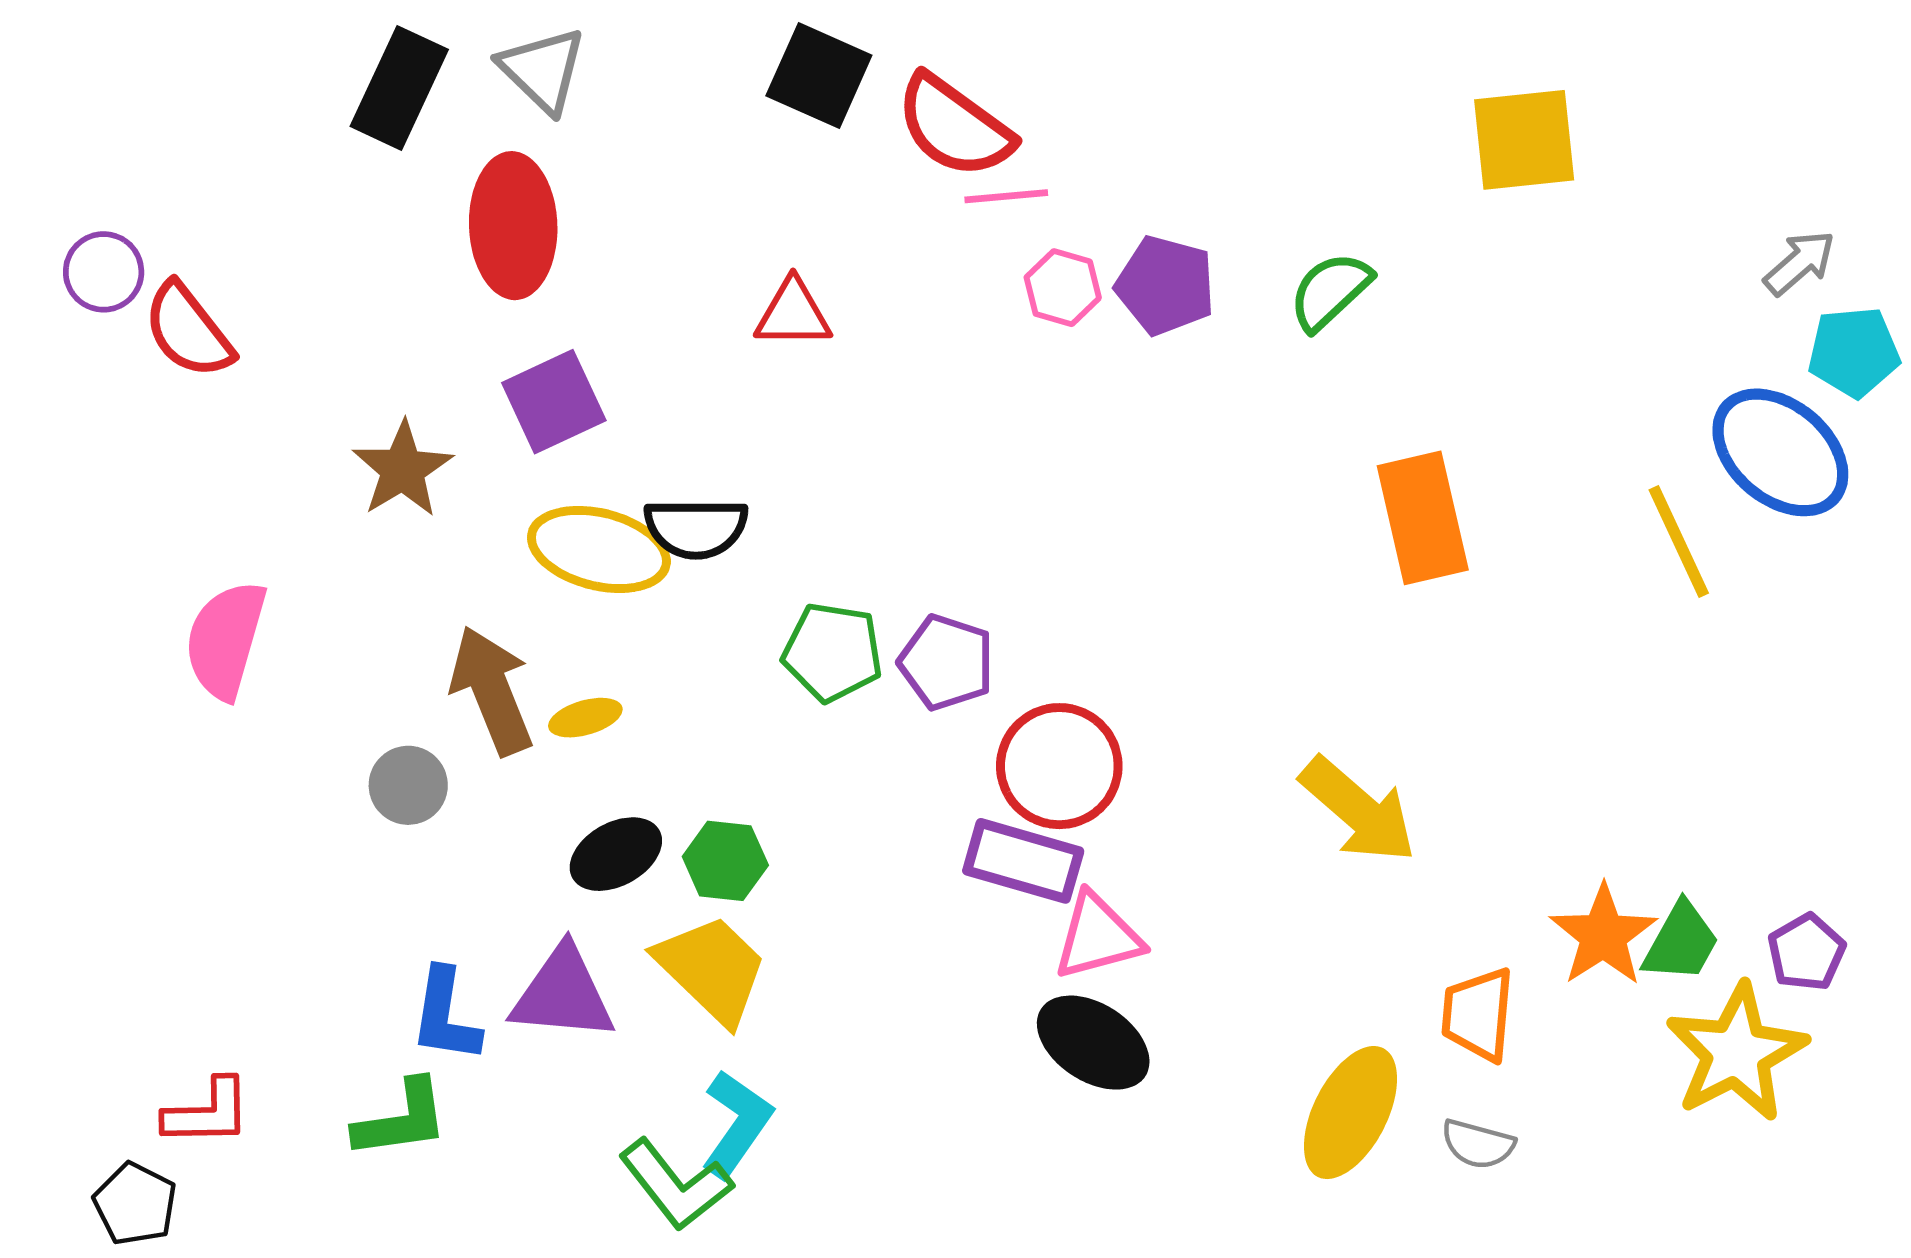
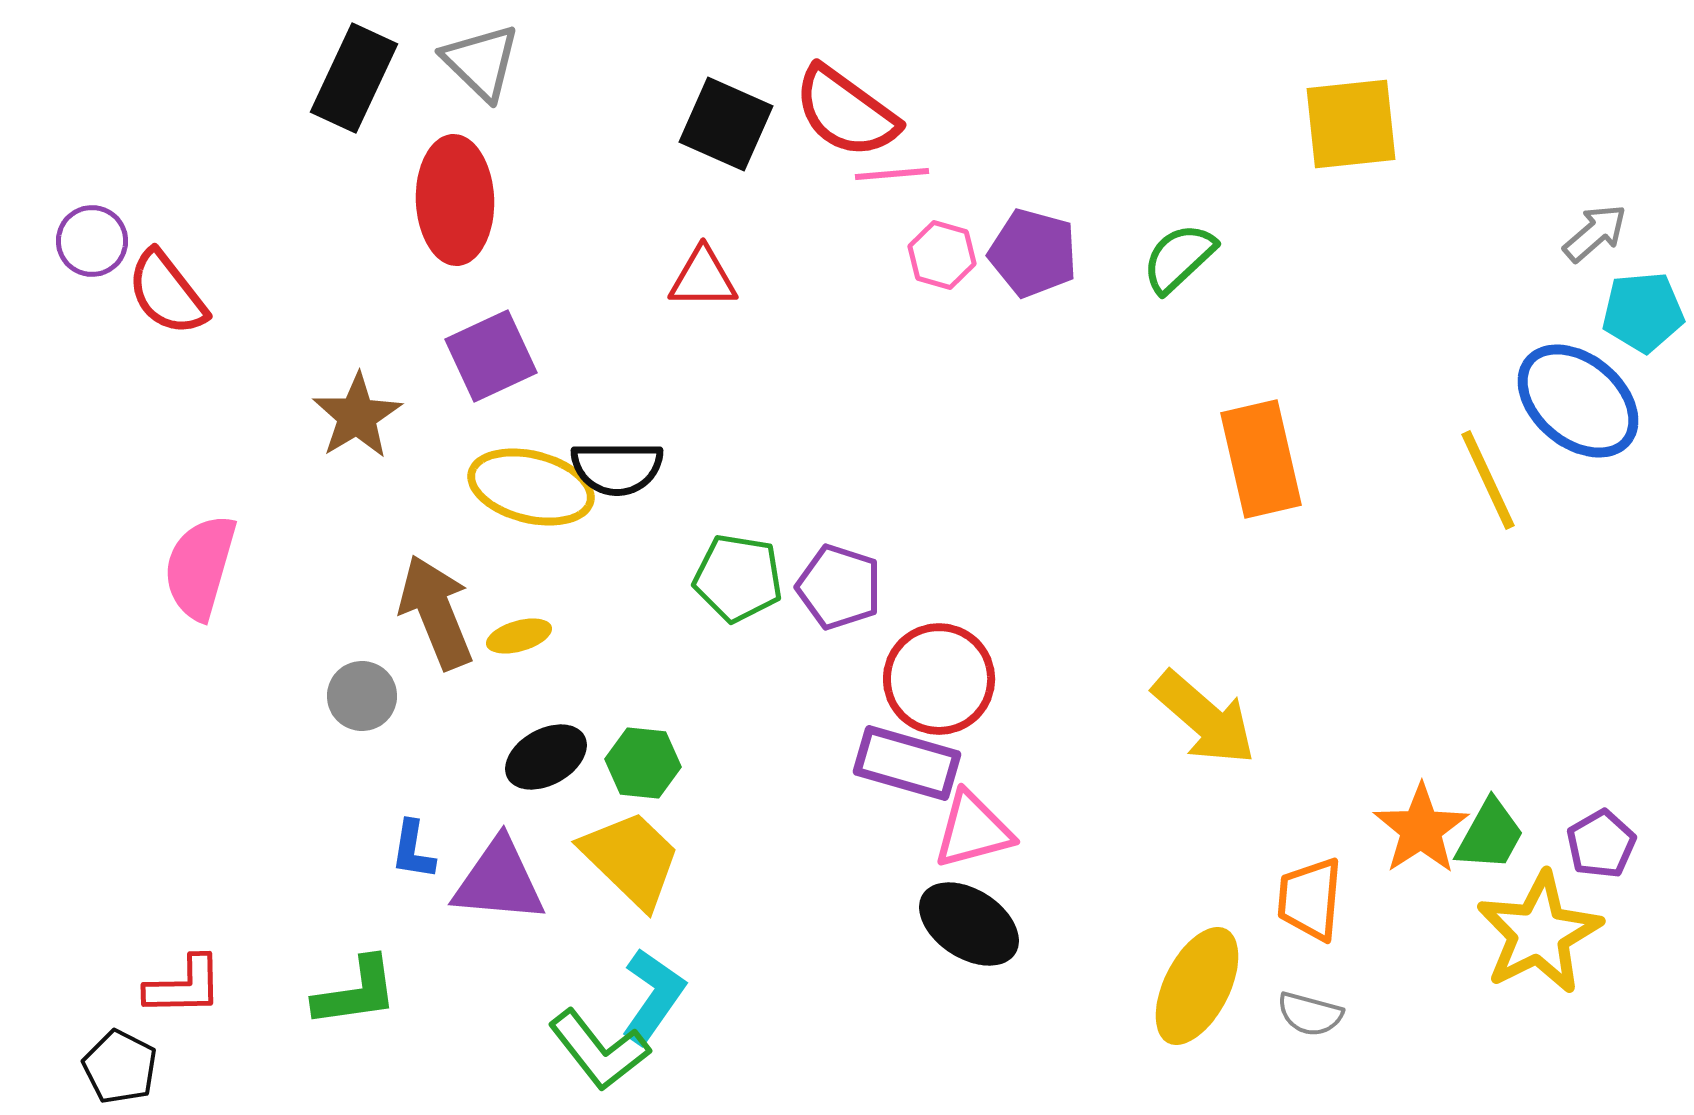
black square: (819, 76) -> (726, 124), moved
blue L-shape: (445, 1015) -> (413, 850), moved, size x0.7

